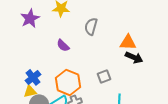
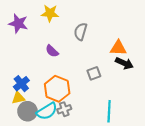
purple star: (30, 18) -> (18, 23), turned -30
gray square: (104, 76) -> (94, 73), moved

